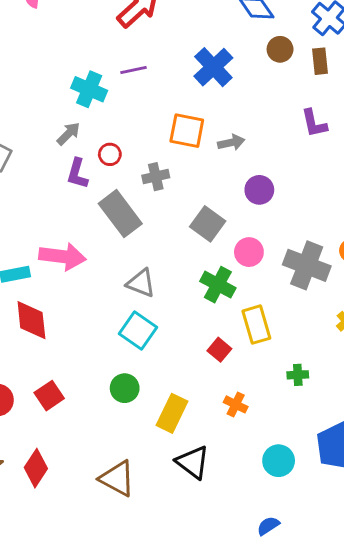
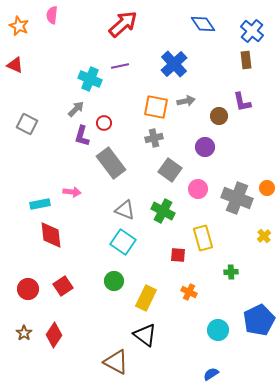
brown circle: (280, 49) -> (219, 116), moved
gray arrow: (231, 143) -> (186, 101), moved
gray cross: (156, 177) -> (154, 138), moved
pink arrow: (62, 256) -> (72, 192), size x0.6
green cross: (218, 285) -> (163, 211), moved
red square: (219, 350) -> (178, 255), turned -35
black triangle: (193, 462) -> (145, 335), moved
brown triangle: (117, 478) -> (116, 362), moved

